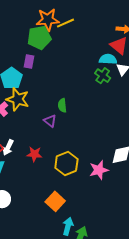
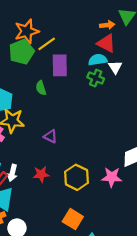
yellow line: (65, 23) -> (47, 44), moved
purple rectangle: (29, 61) -> (60, 65), moved, size x1.5
green semicircle: (62, 105) -> (41, 88), moved
pink star: (99, 170) -> (112, 177), turned 30

